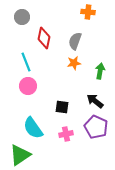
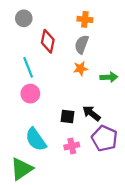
orange cross: (88, 12) -> (85, 19), moved
green arrow: (100, 71) -> (109, 77), turned 77
black arrow: (95, 101) -> (91, 113), moved

